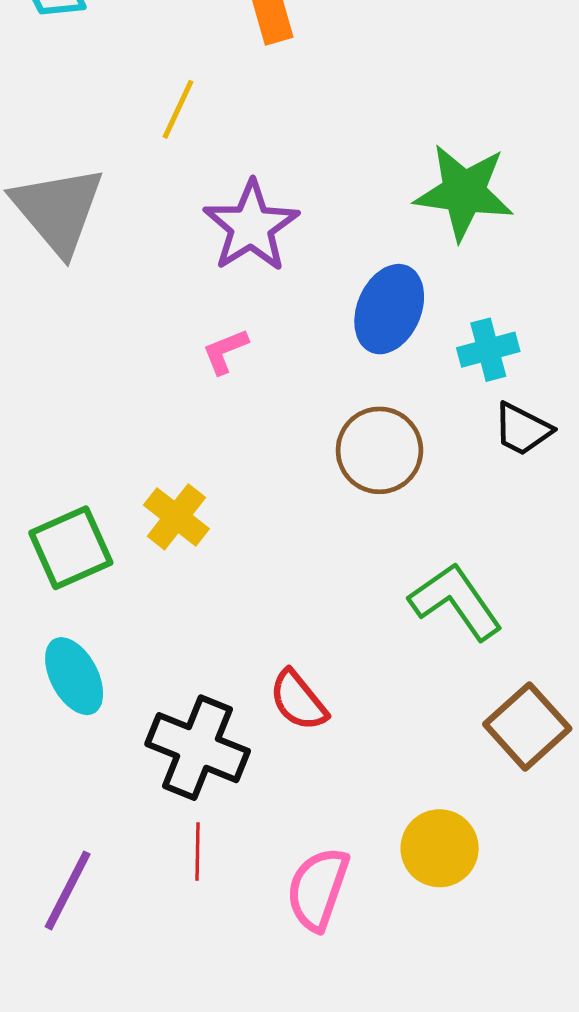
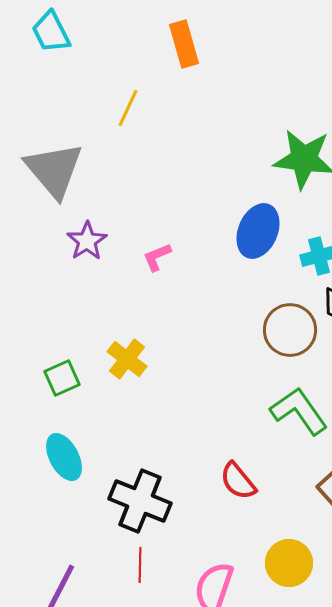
purple star: (251, 226) -> (87, 241), moved, size x0.7
brown circle: (379, 450) -> (290, 330), moved
green square: (71, 548) -> (62, 378), size x0.7
red semicircle: (298, 700) -> (238, 481), moved

